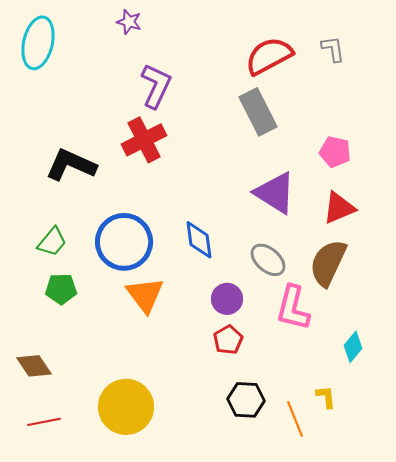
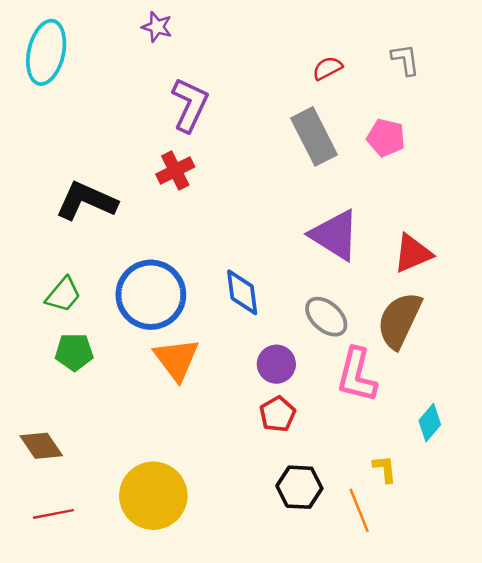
red semicircle: (269, 56) -> (327, 68), size x0.5
red cross: (144, 140) -> (175, 171), size x0.7
pink pentagon: (335, 152) -> (386, 138), moved
yellow L-shape: (326, 397) -> (385, 469), moved

